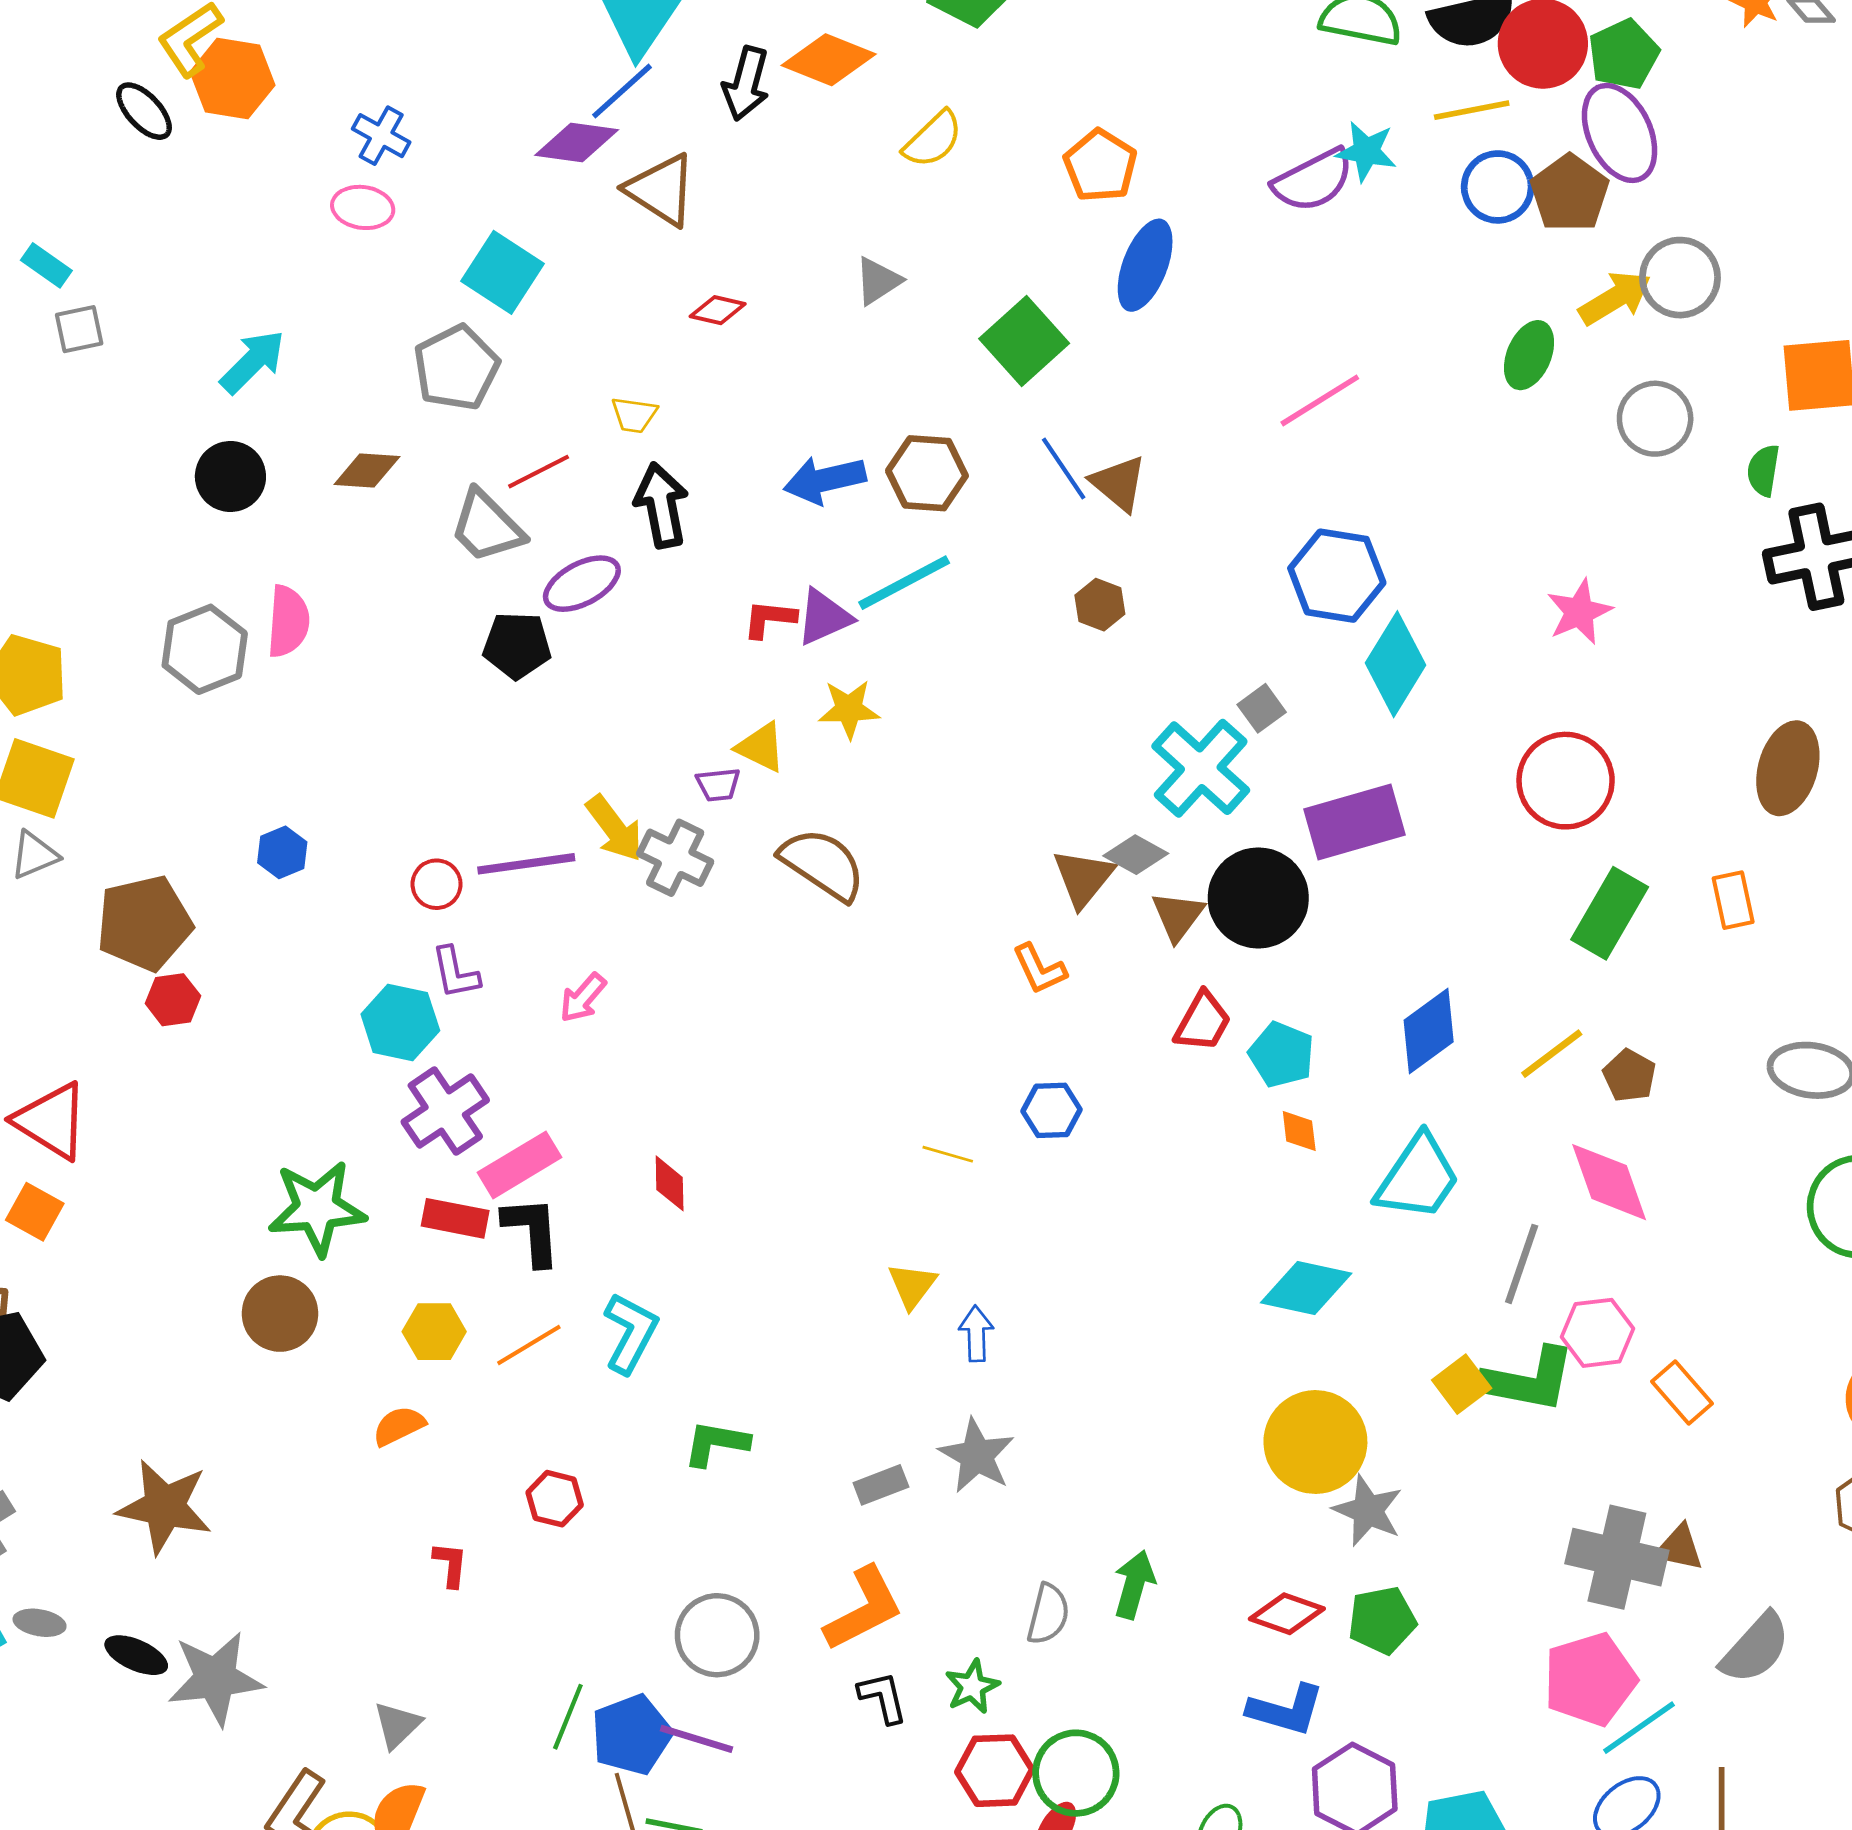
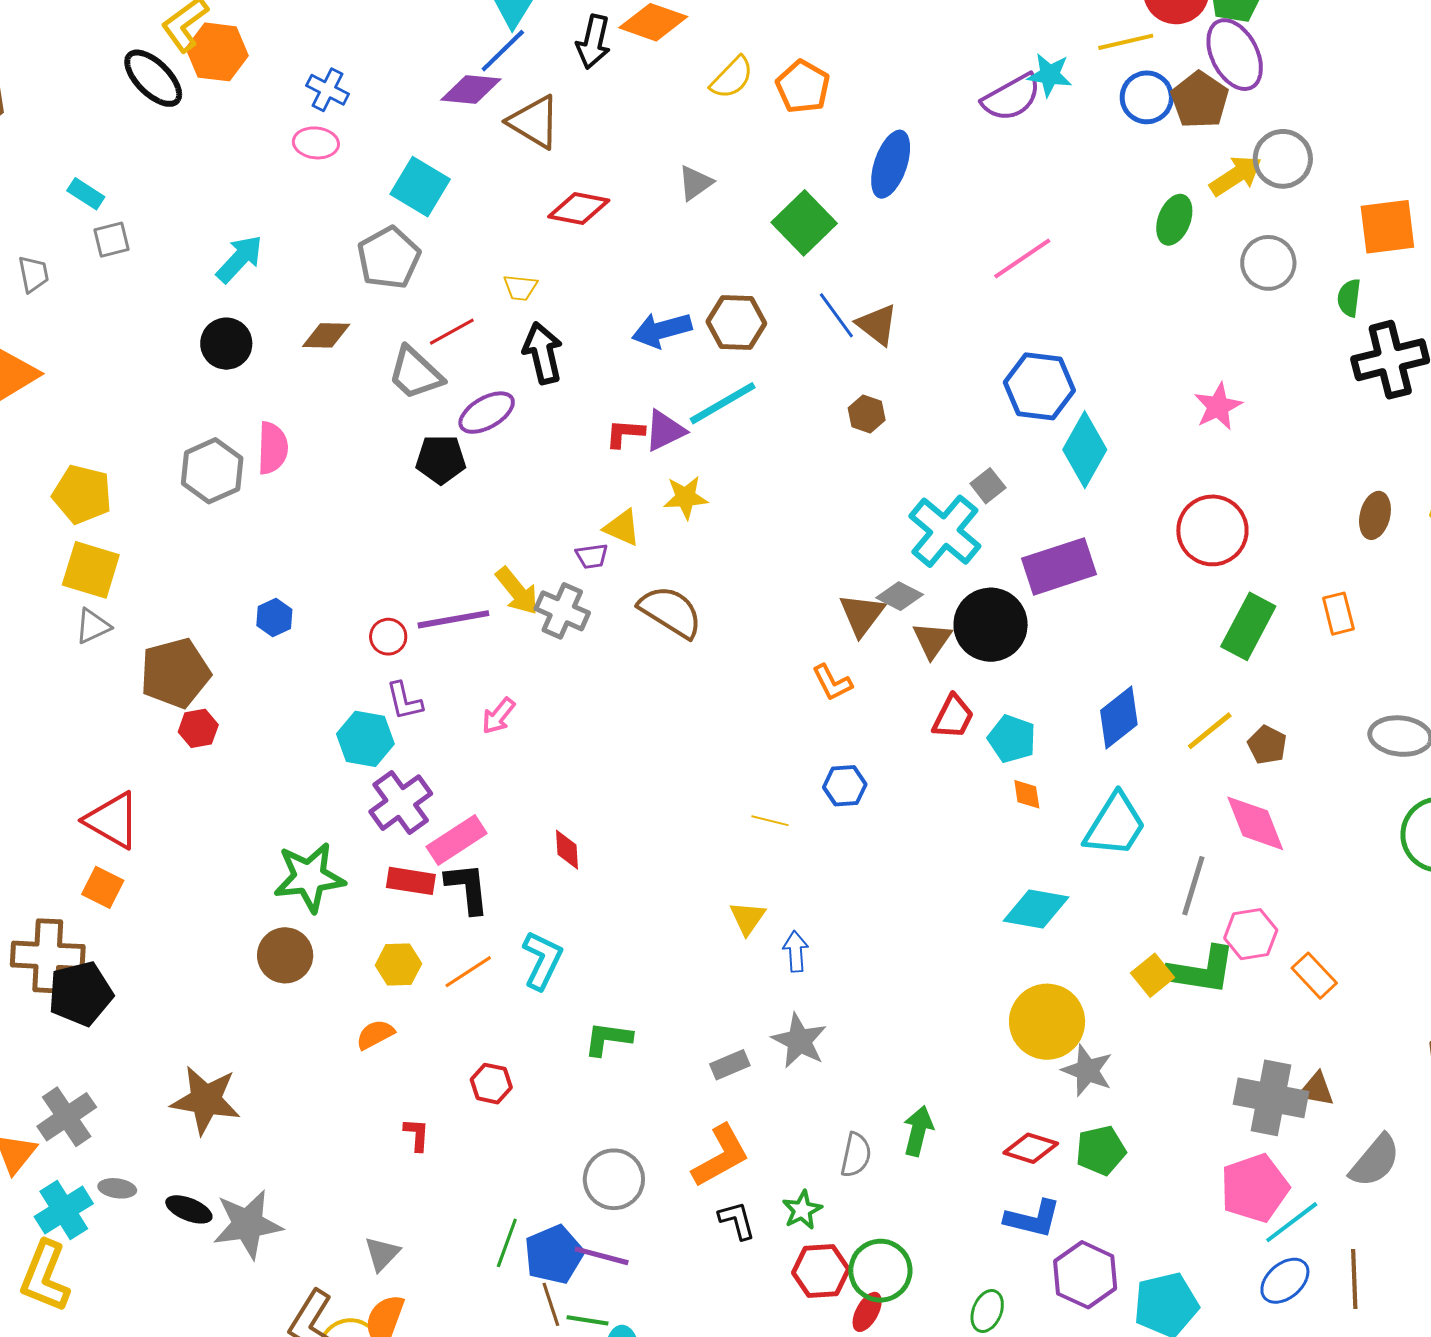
black ellipse: (144, 111) -> (153, 78), size x1.4
orange pentagon: (1100, 166) -> (803, 87), moved
red diamond: (718, 310) -> (579, 209), size x1.5
brown ellipse: (1788, 768) -> (1375, 515), size x0.7

